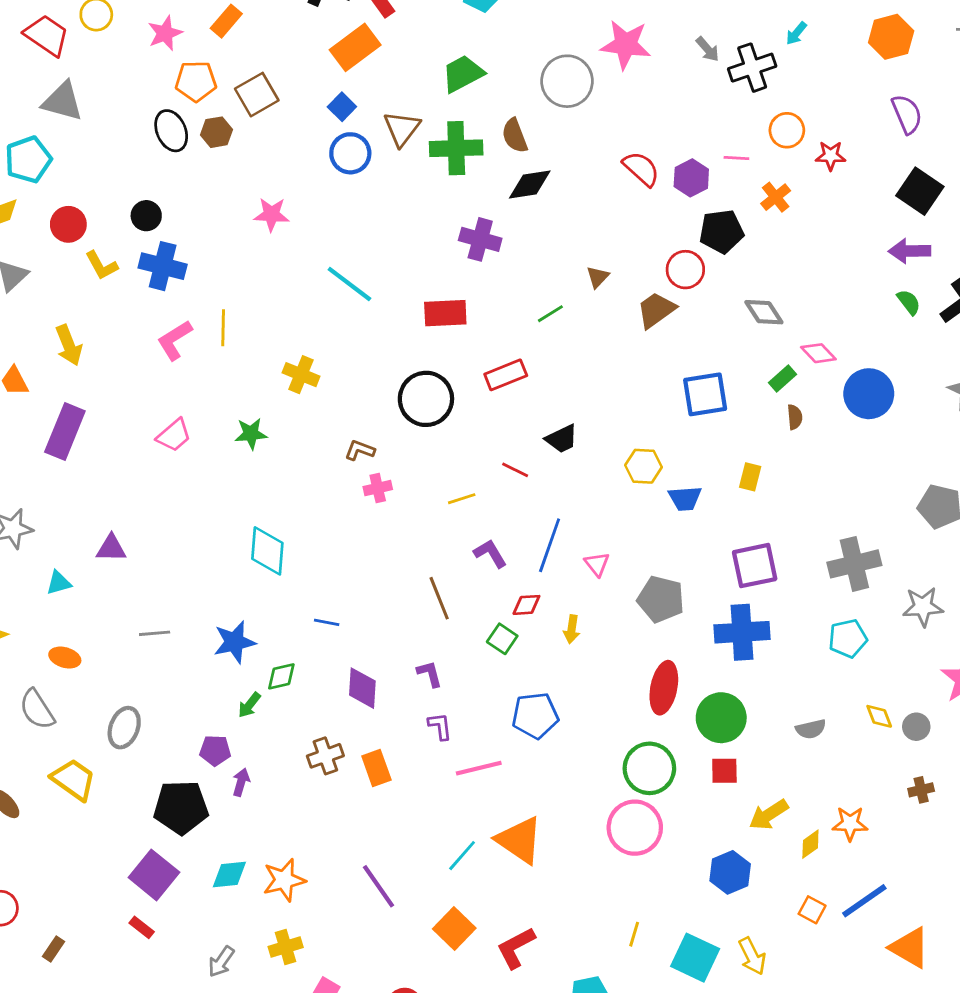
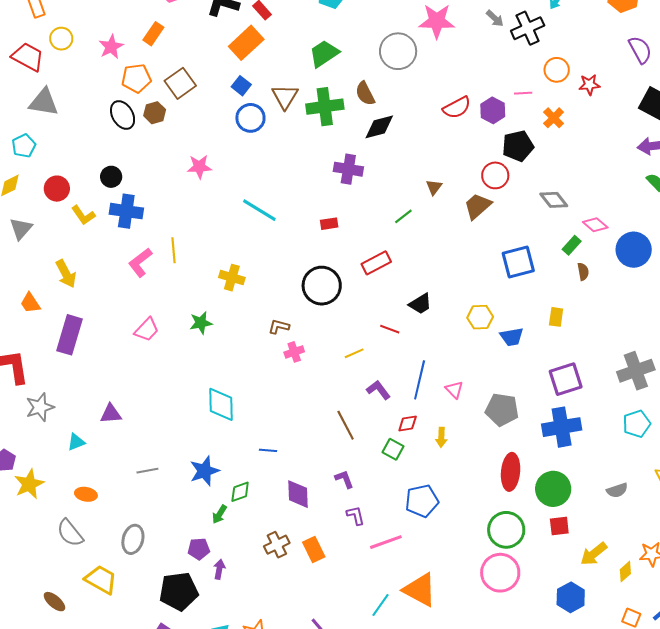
cyan pentagon: (28, 160) -> (24, 146), size x0.7
red semicircle: (641, 169) -> (457, 108), turned 116
red rectangle: (445, 313) -> (329, 224), size x0.6

